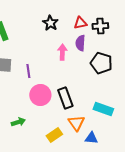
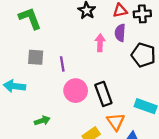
green arrow: (18, 122) -> (42, 121), moved

